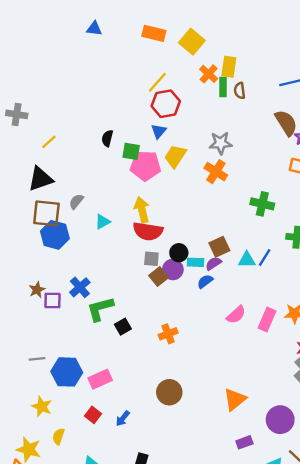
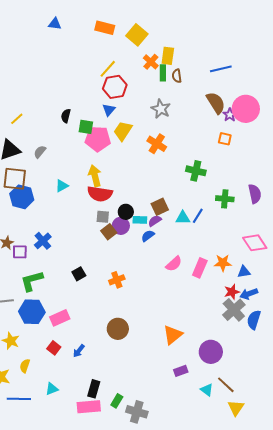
gray star: (221, 143) -> (161, 109), moved, turned 30
gray semicircle: (76, 201) -> (40, 152), moved
green L-shape: (100, 309) -> (32, 281), moved

